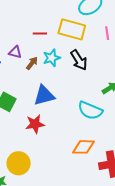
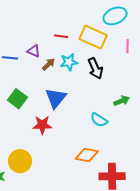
blue triangle: (44, 95) -> (56, 98), turned -45
cyan semicircle: (90, 110) -> (99, 120), size x0.7

